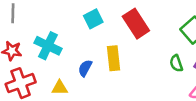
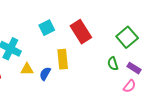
blue semicircle: (85, 68) -> (45, 74), moved
yellow triangle: (60, 88) -> (27, 69), moved

